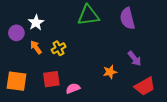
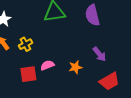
red square: (51, 79) -> (28, 74), moved
pink semicircle: (73, 88) -> (47, 65), moved

